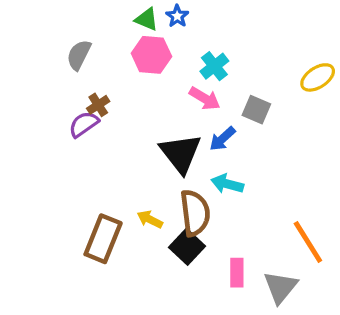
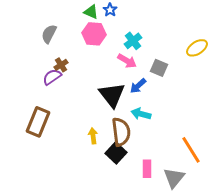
yellow arrow: (150, 219) -> (93, 136), turned 56
brown rectangle: (103, 239) -> (38, 122), moved

